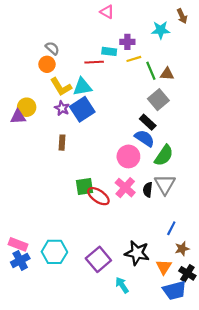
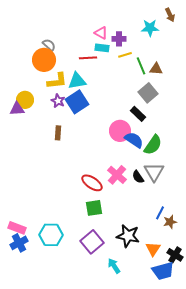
pink triangle: (107, 12) -> (101, 33), moved
orange circle: (47, 64) -> (44, 60), size x1.5
yellow L-shape: (61, 87) -> (57, 81), turned -65
blue semicircle: (145, 138) -> (134, 140), moved
pink circle: (128, 156) -> (120, 131), moved
green square: (84, 186) -> (94, 208), moved
black semicircle: (148, 190) -> (138, 177), turned -40
brown star: (182, 249) -> (170, 222), moved

